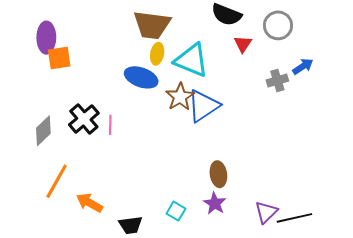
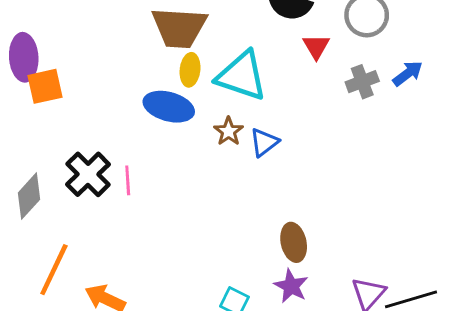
gray cross: (277, 81) -> (362, 82), moved
brown star: (180, 97) -> (228, 131), size x0.7
blue triangle: (203, 106) -> (264, 142), size x0.6

